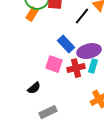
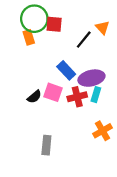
orange rectangle: (32, 14) -> (29, 37), turned -48
black semicircle: (34, 88) -> (34, 97), moved
gray rectangle: (48, 112) -> (46, 145), turned -60

